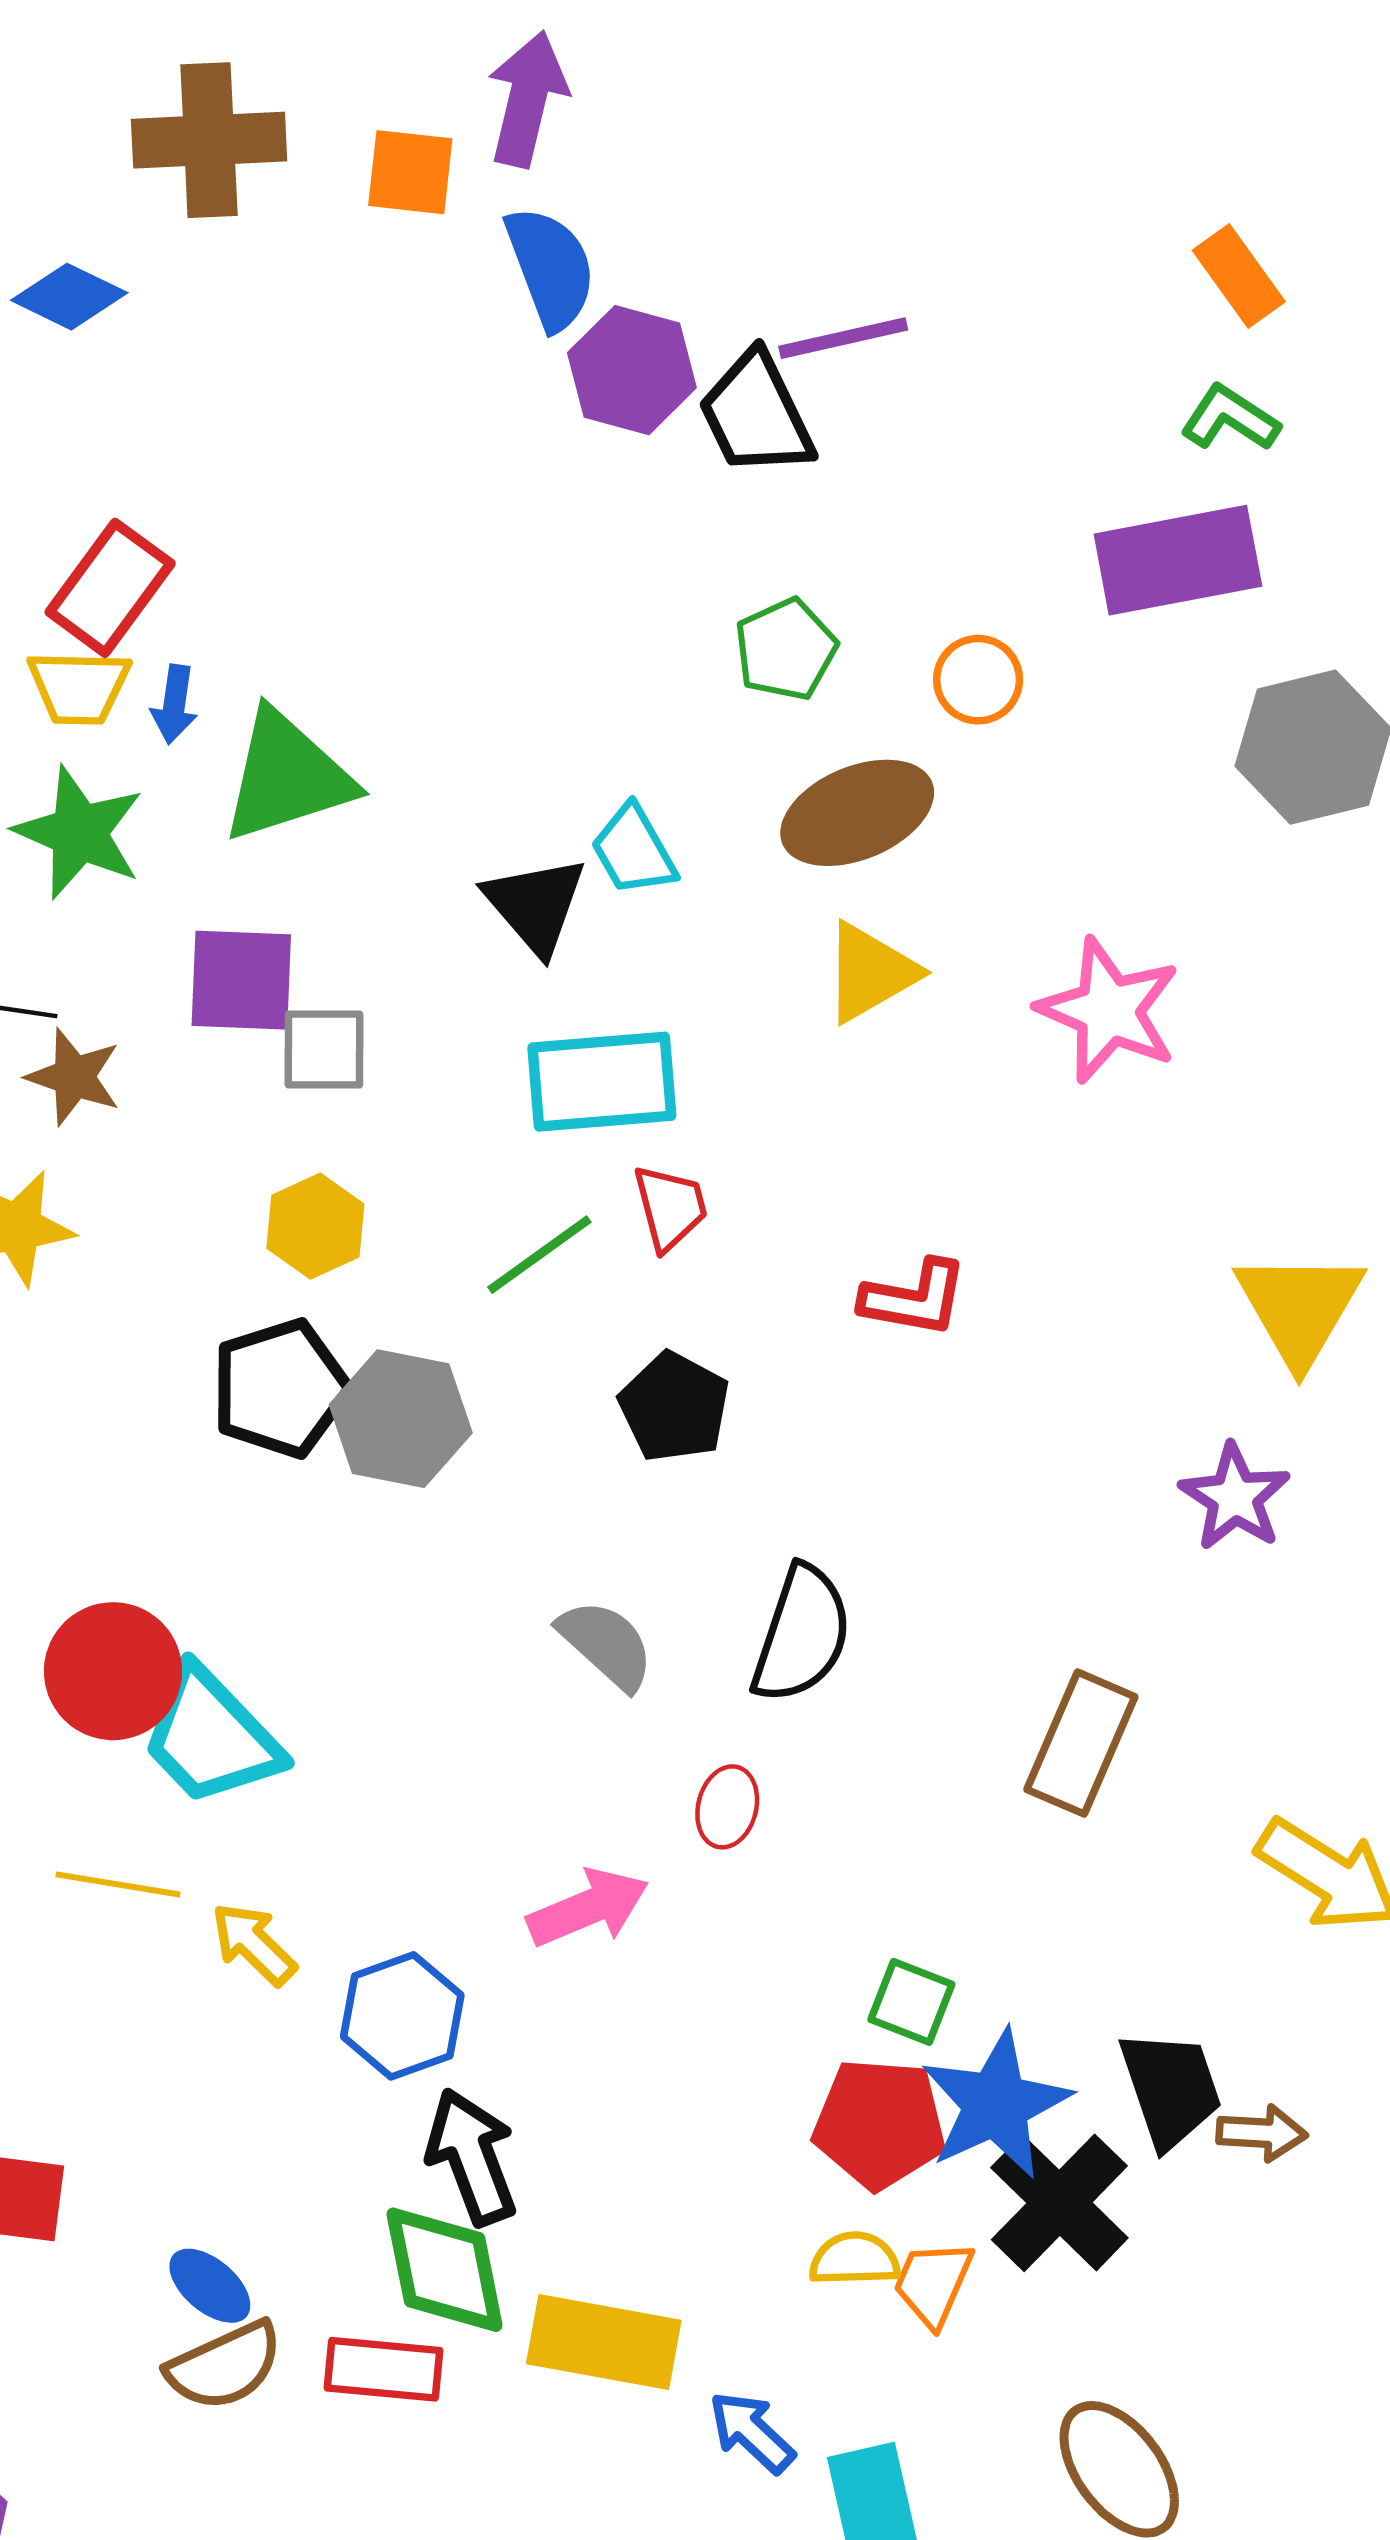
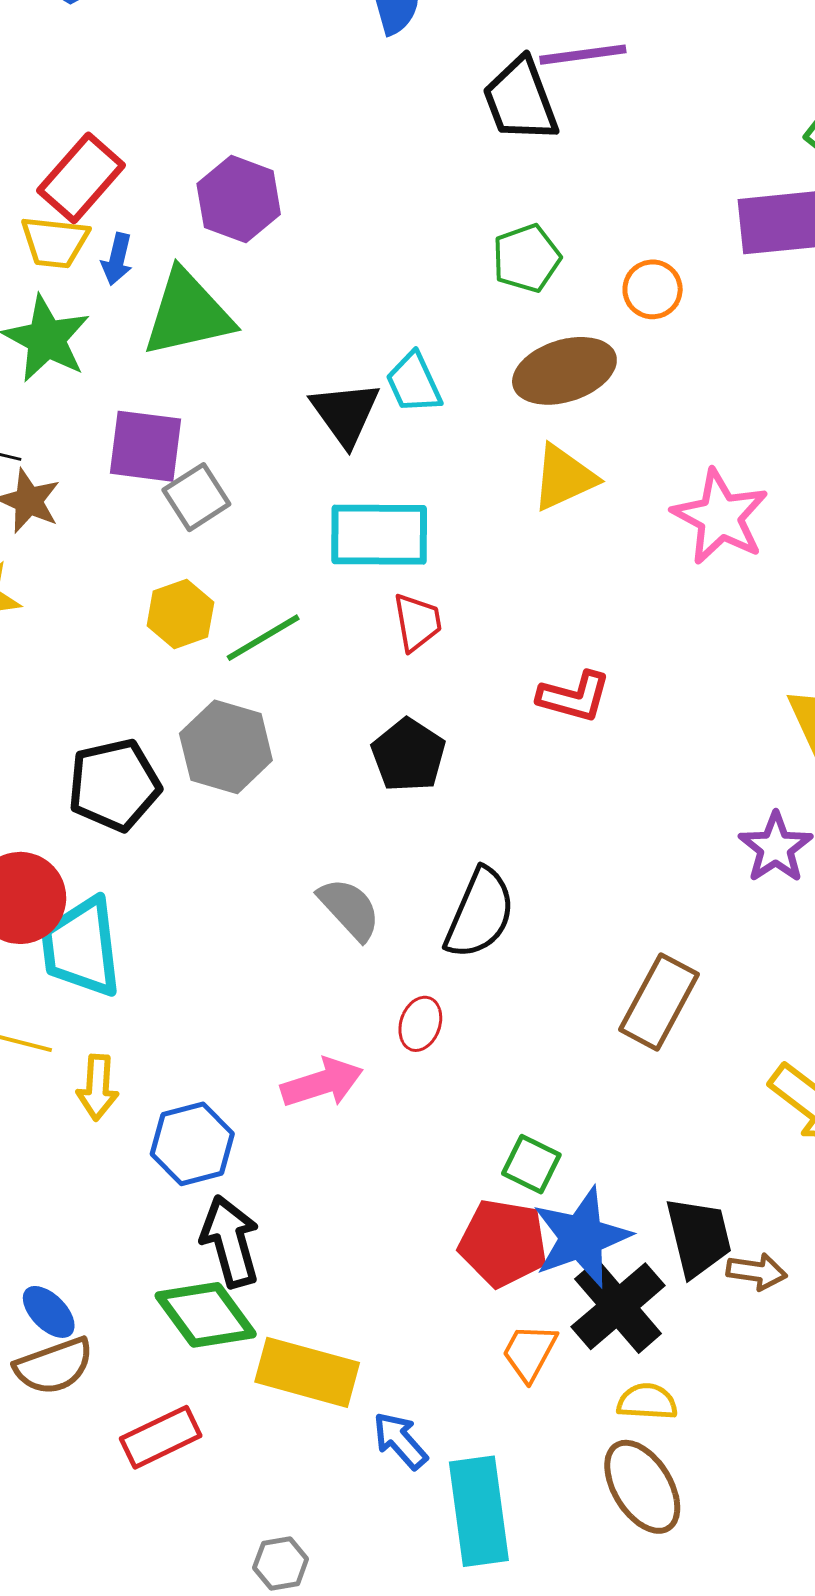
purple hexagon: (632, 370) -> (239, 199), moved
gray square: (324, 1049) -> (196, 497), turned -38
green line: (539, 1255) -> (263, 638), moved
black pentagon: (280, 1388) -> (114, 785), moved
cyan trapezoid: (211, 1737) -> (81, 947), turned 32
yellow arrow: (254, 1944) -> (98, 1087), turned -136
yellow semicircle: (855, 2259) -> (647, 1402), moved
green diamond: (445, 2270) -> (206, 1315), turned -30
red rectangle: (384, 2369) -> (161, 1437), moved, turned -36

